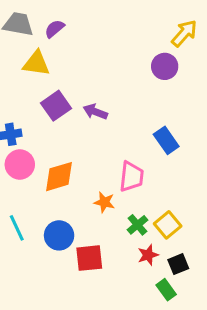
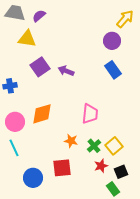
blue rectangle: (166, 140) -> (113, 70), moved
pink circle: (20, 164) -> (15, 122), moved
orange star: (104, 202) -> (71, 141), moved
blue circle: (59, 235) -> (33, 178), moved

